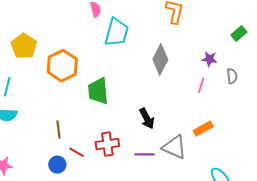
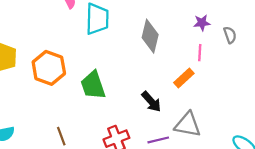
orange rectangle: (203, 129) -> (184, 78), moved

